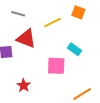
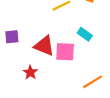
red triangle: (26, 38) -> (44, 46), moved

